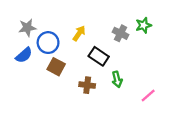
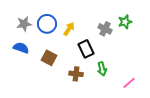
blue circle: (48, 43) -> (47, 24), moved
blue semicircle: (24, 55) -> (21, 48), turned -119
black rectangle: (99, 56) -> (86, 49), turned 30

